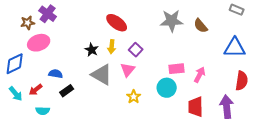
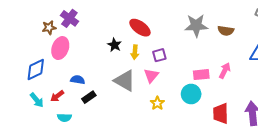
brown semicircle: (201, 26) -> (226, 31), turned -42
pink ellipse: (39, 43) -> (60, 48), turned -50
black star: (92, 50) -> (114, 45), moved
purple square: (136, 50) -> (159, 55), turned 32
pink arrow: (200, 75) -> (225, 71), moved

